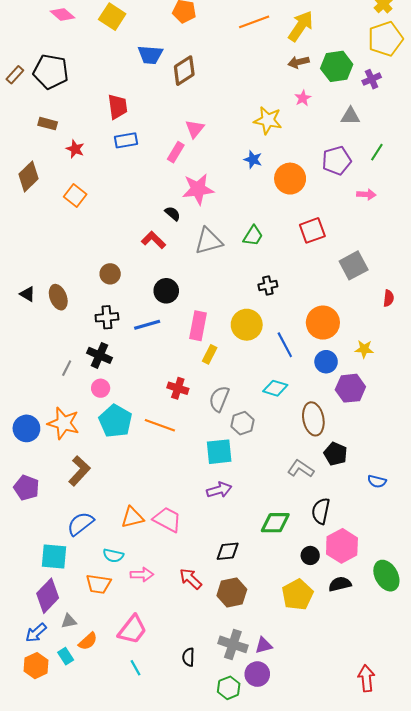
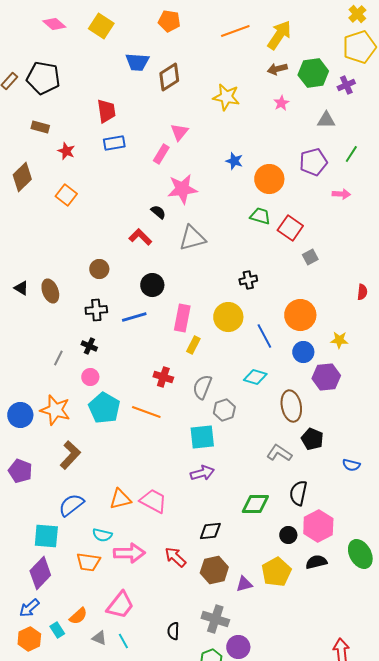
yellow star: (268, 120) -> (226, 97), moved
red square: (312, 230) -> (290, 228), turned -35
green trapezoid: (253, 236) -> (260, 216), moved, turned -105
gray square: (354, 265) -> (310, 257), moved, size x0.6
black cross: (100, 355) -> (89, 346), size x0.7
pink arrow: (142, 575) -> (129, 553), size x1.4
gray triangle: (69, 621) -> (99, 638), moved, turned 35
purple triangle: (264, 645) -> (244, 584), moved

